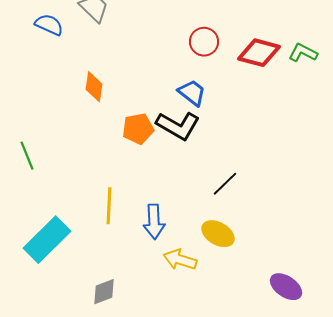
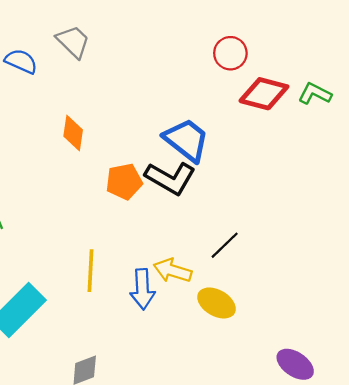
red circle: (204, 42) -> (230, 53), moved
blue trapezoid: (192, 93) -> (186, 140), size x1.4
yellow arrow: (180, 260) -> (173, 271), moved

